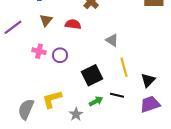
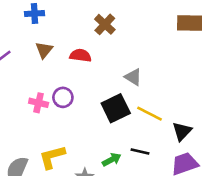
pink cross: (39, 51) -> (39, 103), moved
yellow line: (124, 67) -> (149, 114), turned -48
black square: (92, 75) -> (116, 108), moved

